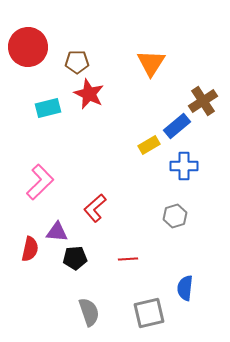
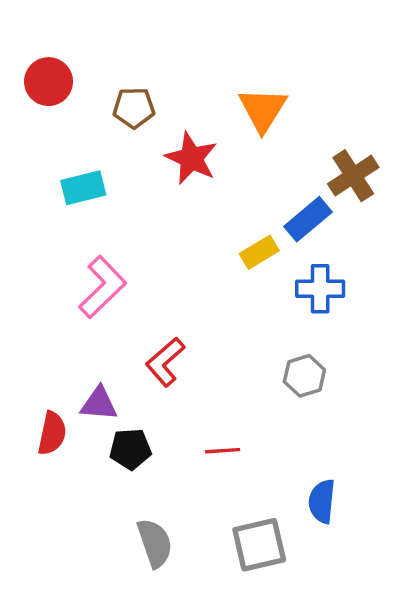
red circle: (28, 47) -> (49, 82), size x0.7
red star: (89, 94) -> (191, 158), moved
pink L-shape: (40, 182) -> (102, 287), moved

